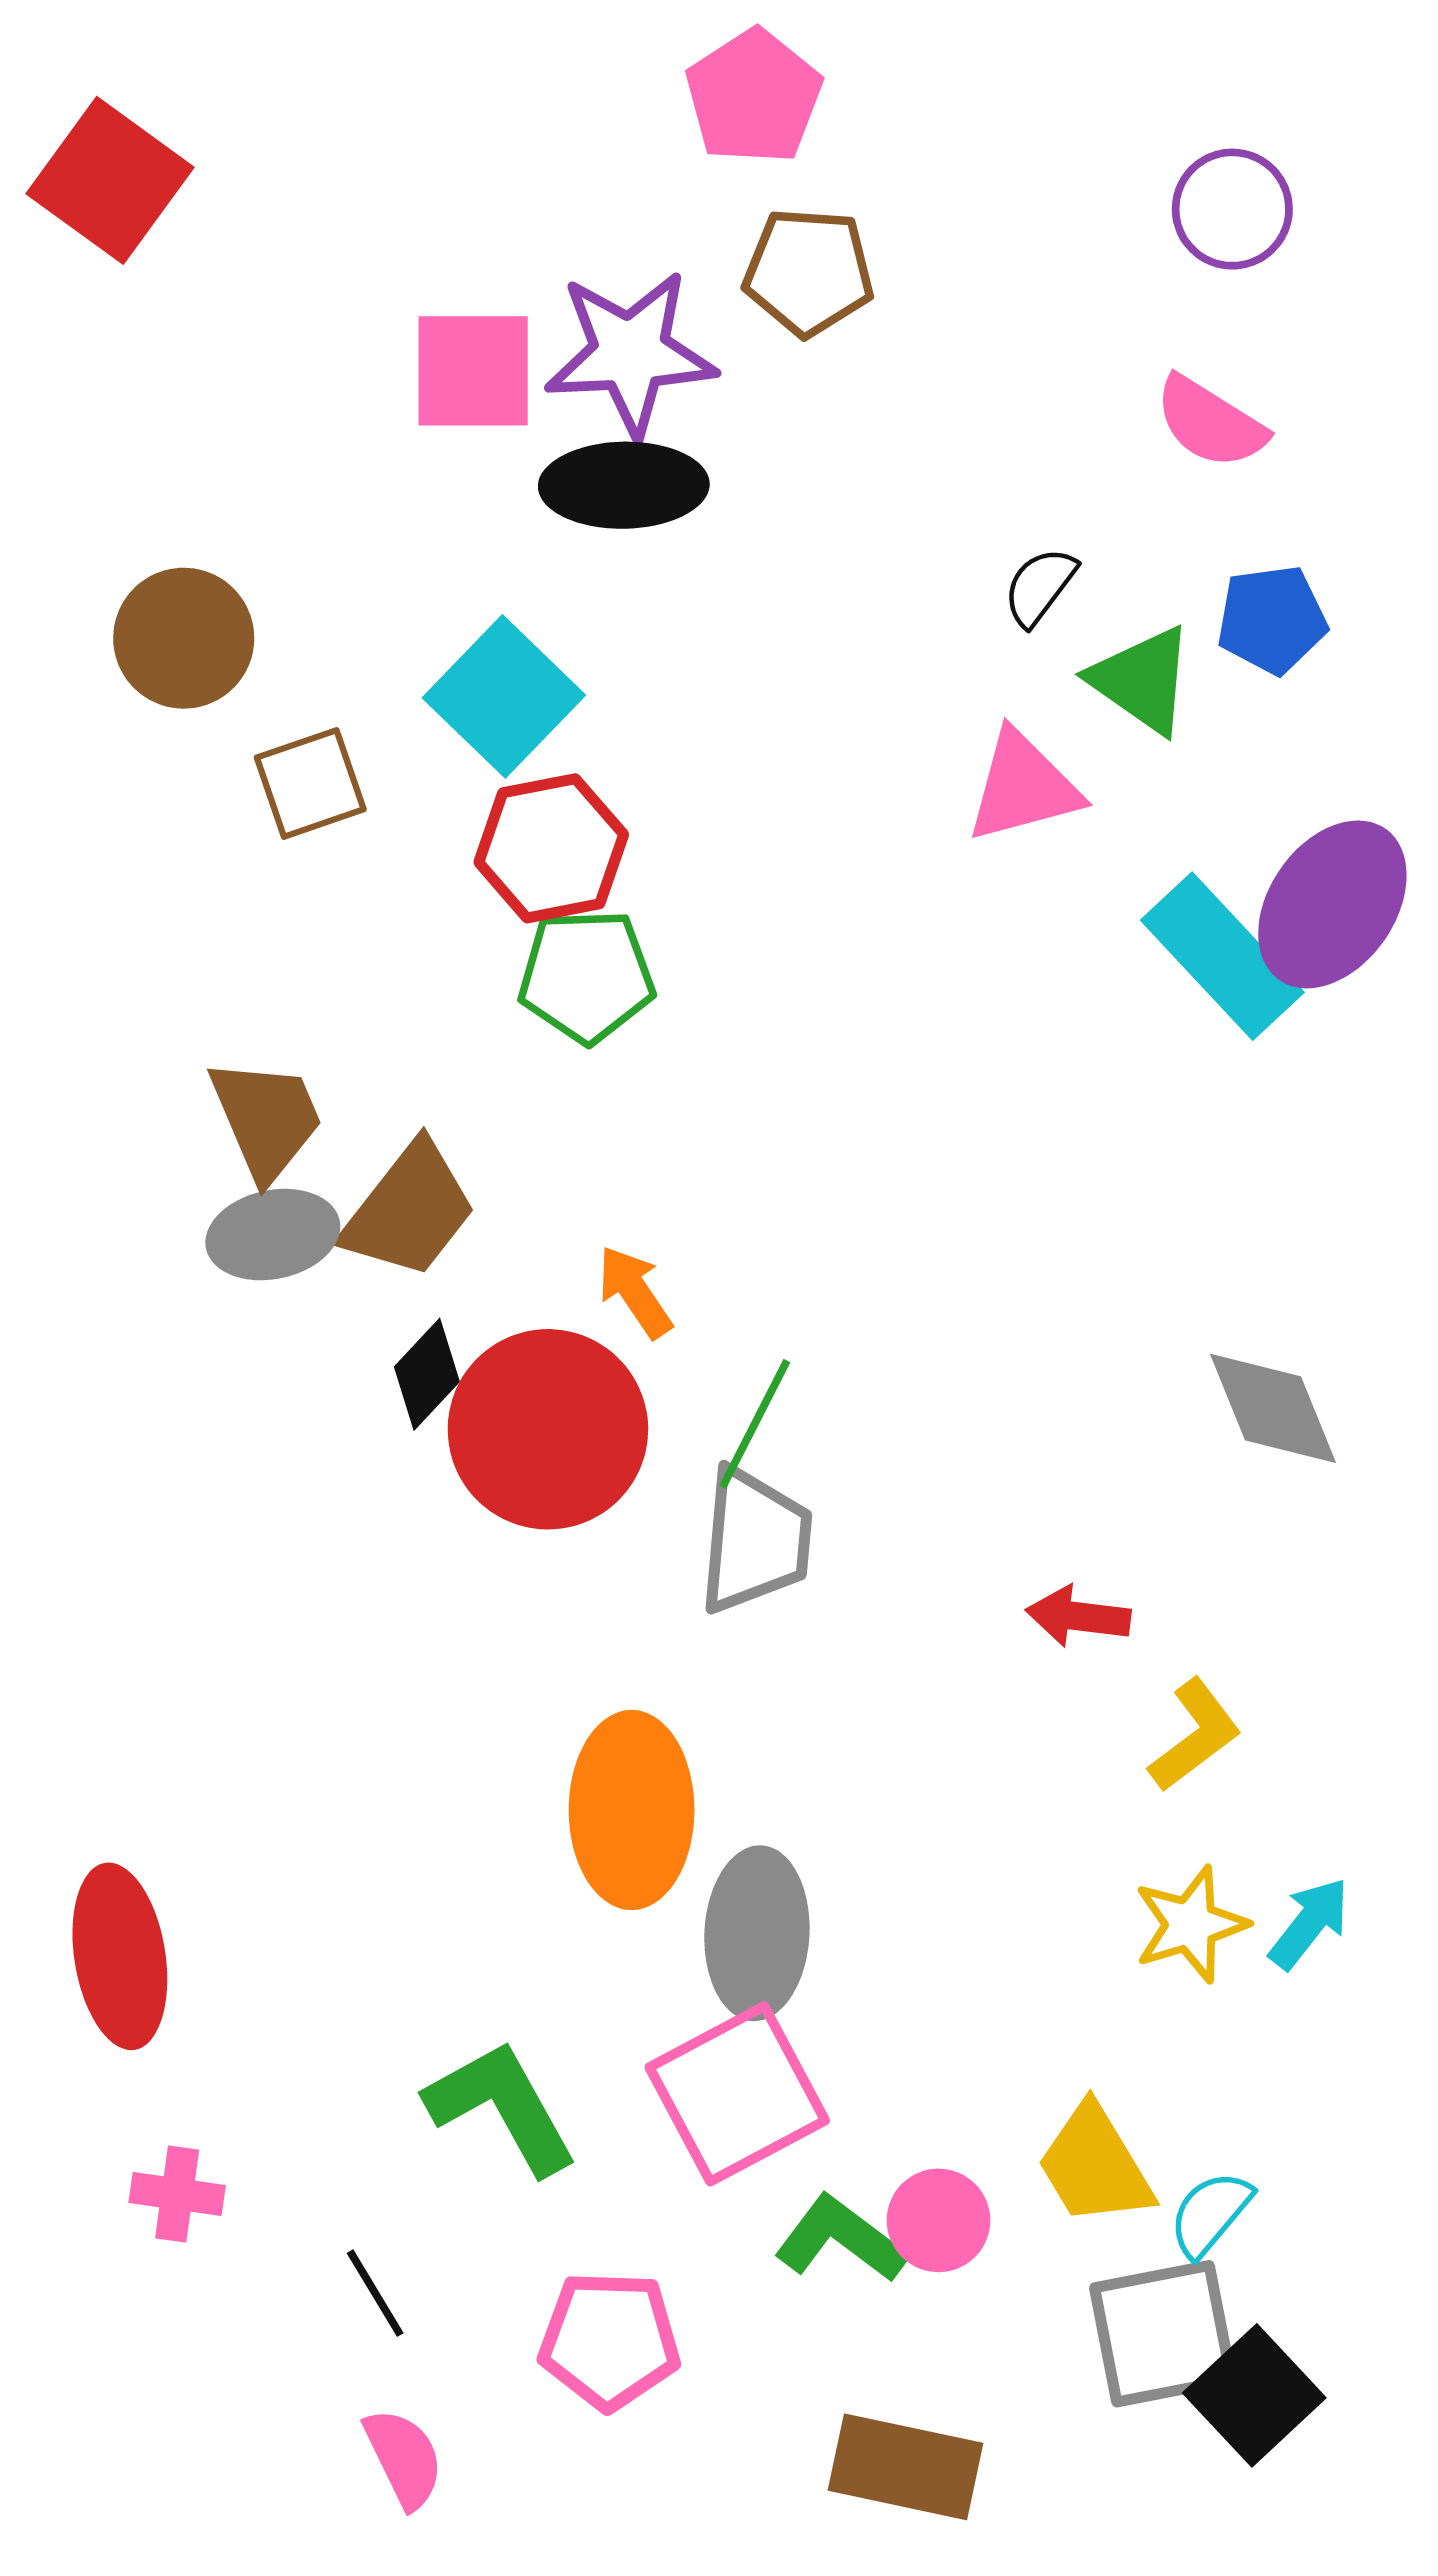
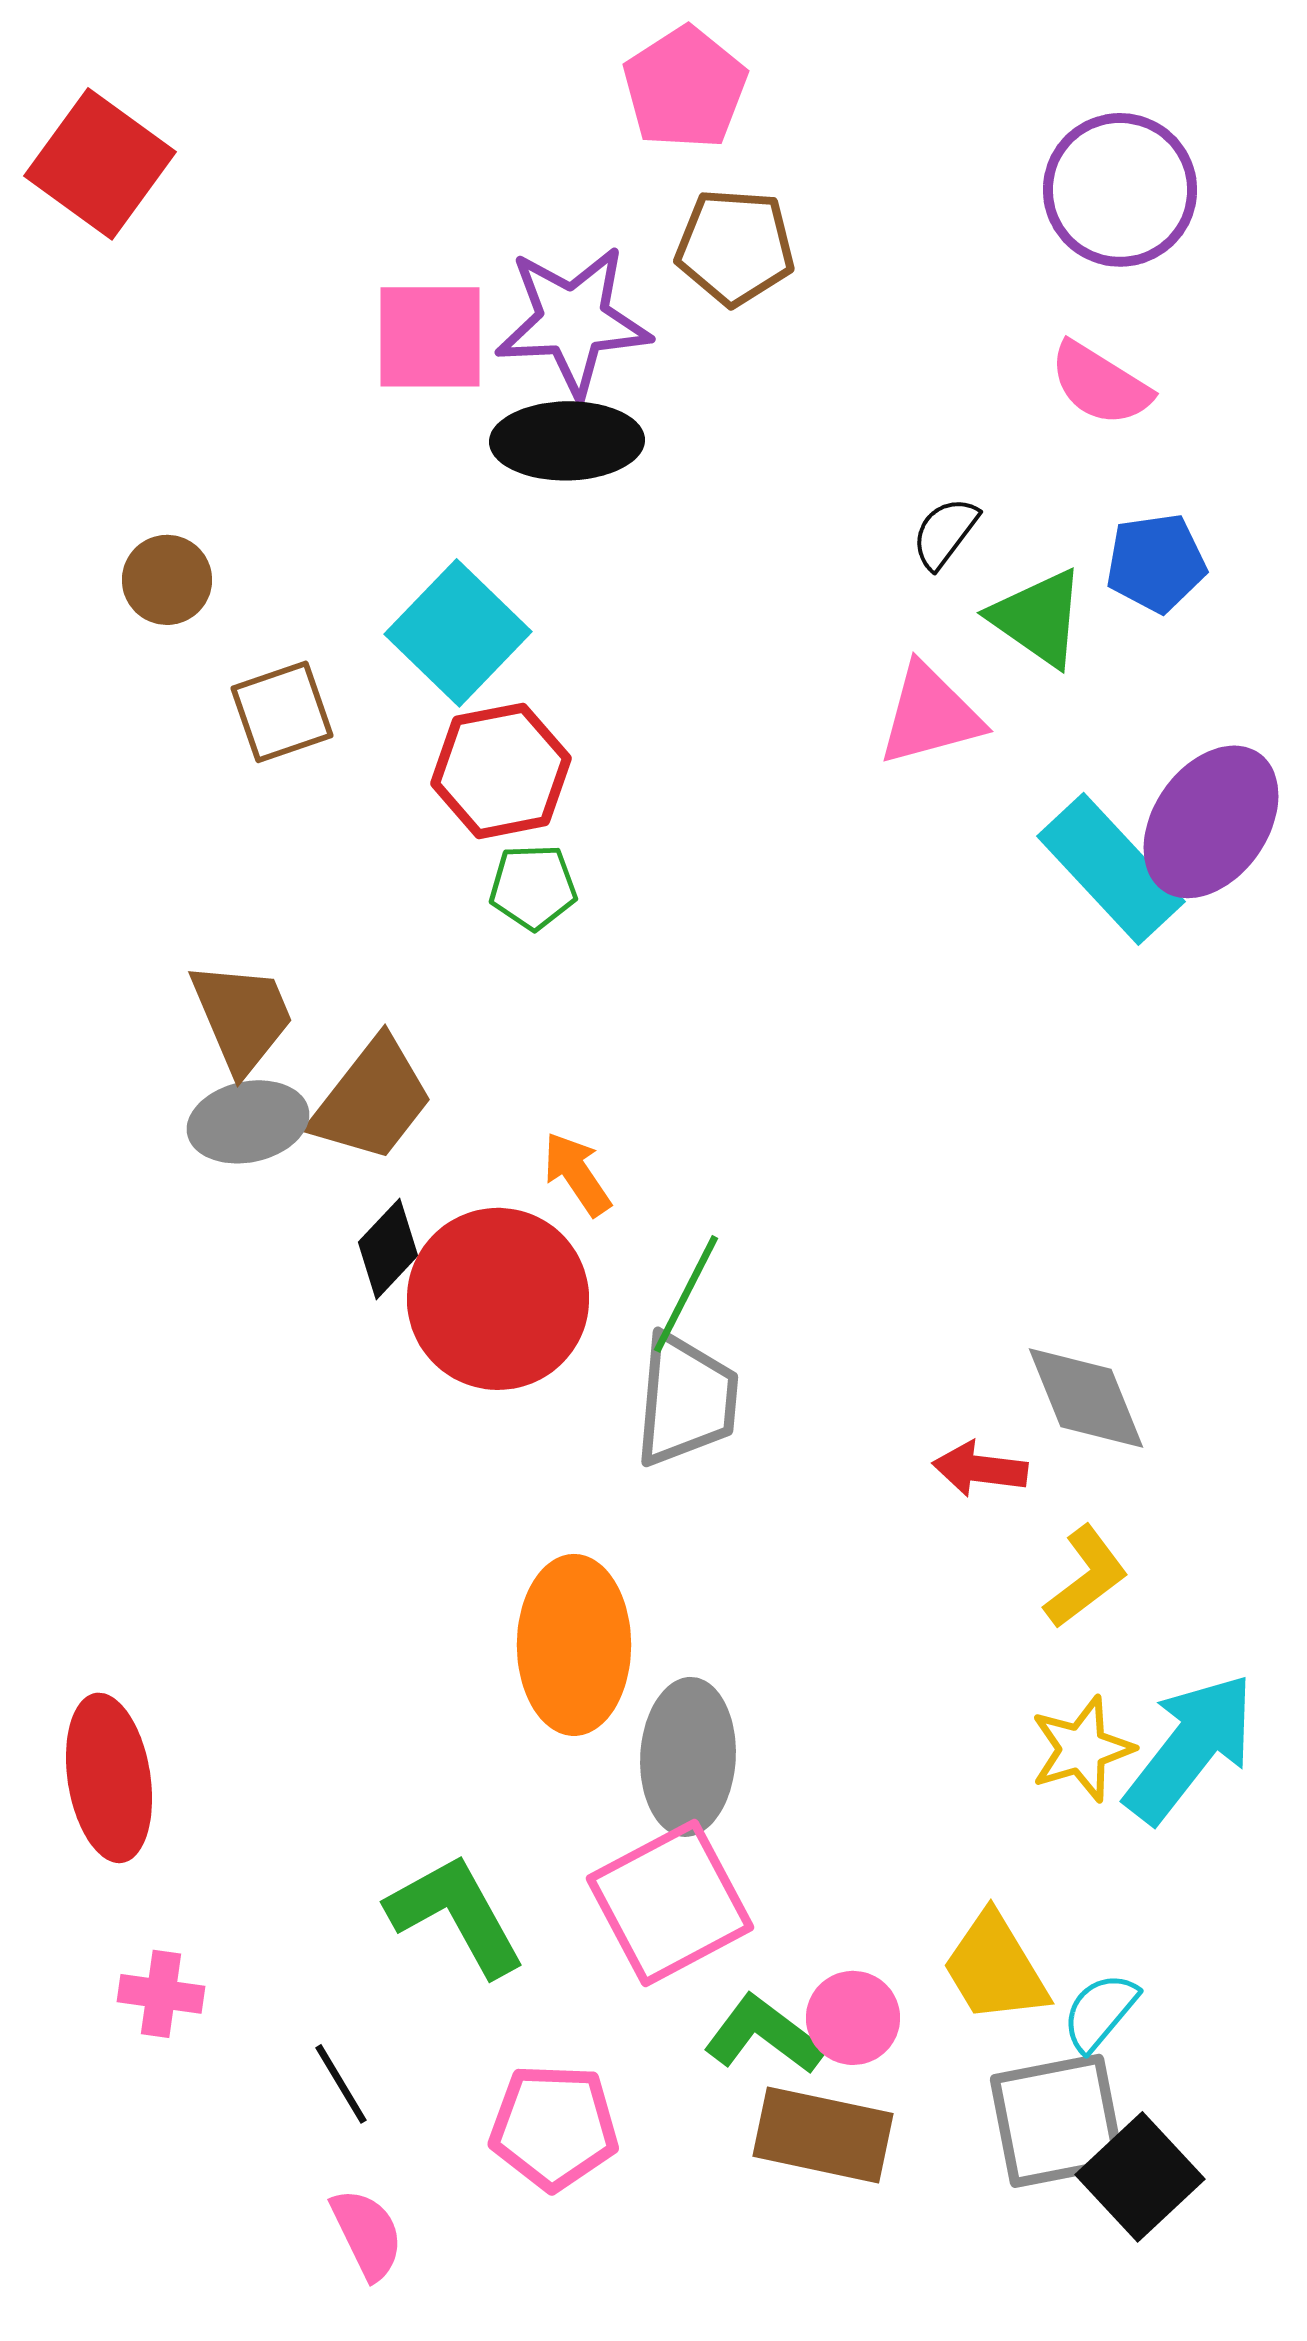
purple circle: (1232, 209) -> (1120, 190), size x1.4
brown circle: (184, 638) -> (167, 580), size x0.7
green pentagon: (586, 976) -> (533, 887), size x0.7
gray diamond: (1273, 1408) -> (1086, 1398), moved
cyan arrow: (1309, 1923) -> (1190, 1748), size x1.8
brown rectangle: (906, 2467) -> (823, 2135), moved

